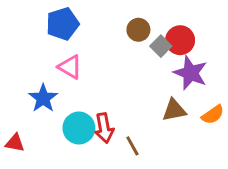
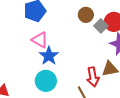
blue star: (43, 98) -> (49, 56), moved
red arrow: (104, 128) -> (93, 77), moved

